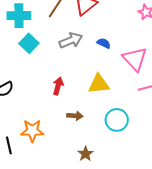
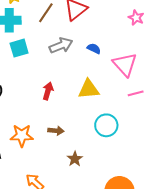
cyan square: (29, 43) -> (19, 48), turned 30
brown arrow: (75, 116) -> (56, 131), moved

